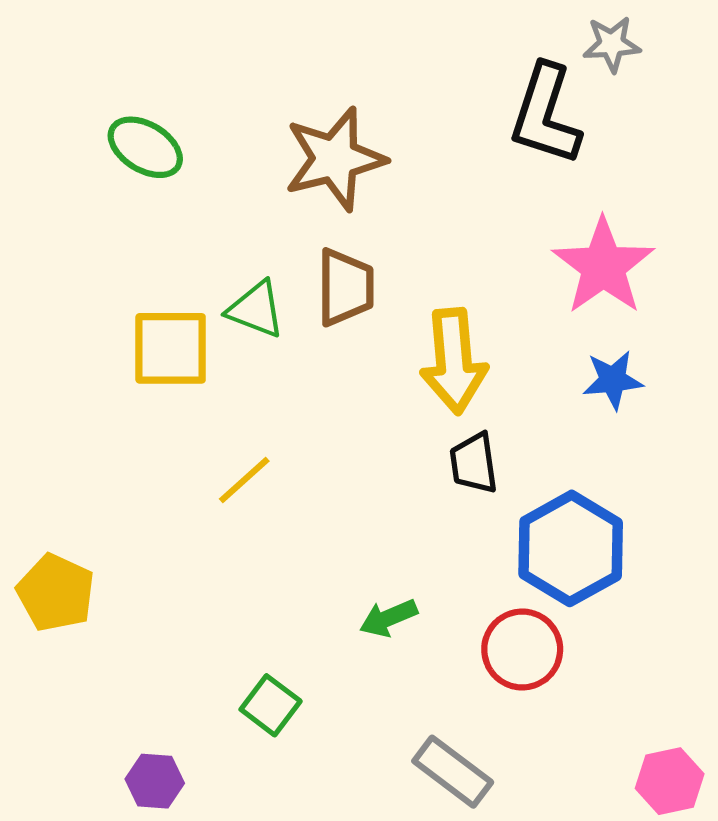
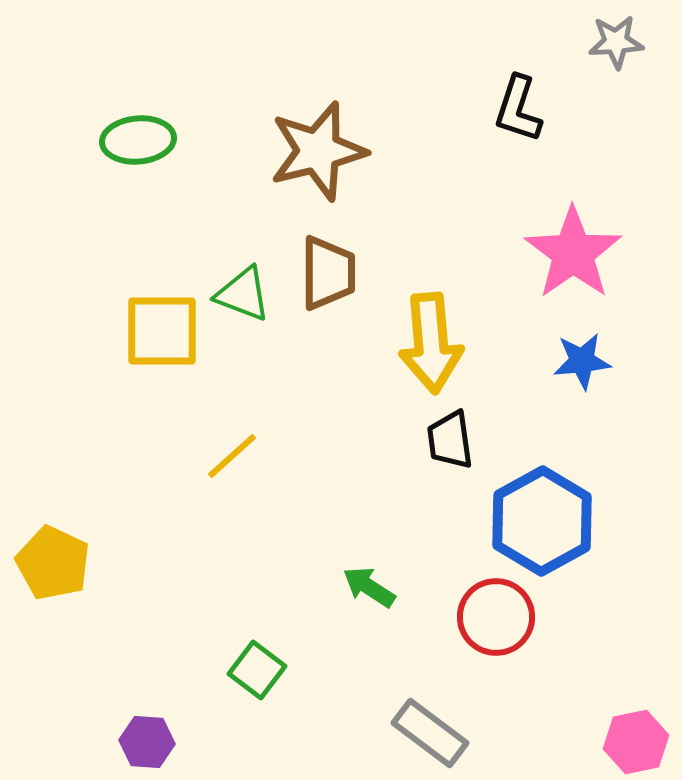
gray star: (612, 44) -> (616, 42), moved
black L-shape: (545, 115) -> (518, 109), size x0.7
green ellipse: (145, 147) -> (138, 140), turned -36
green arrow: (388, 618) -> (369, 587), turned 56

